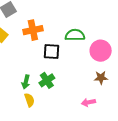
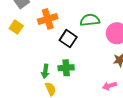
black square: (52, 52) -> (68, 39), turned 36
green cross: (47, 80) -> (66, 68), turned 35

